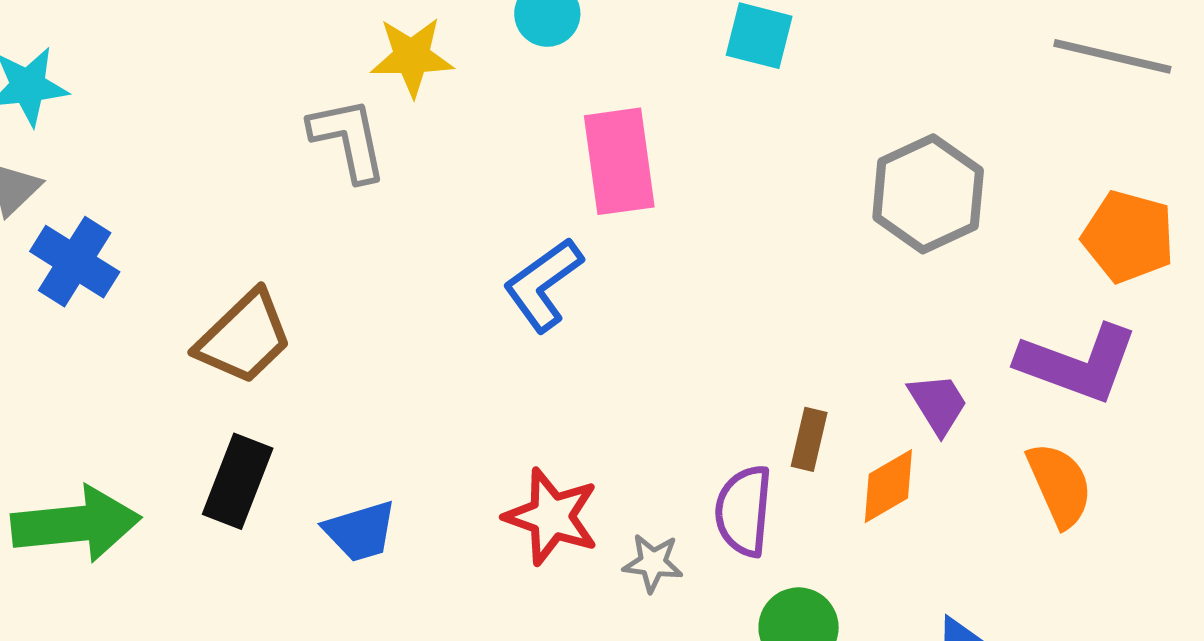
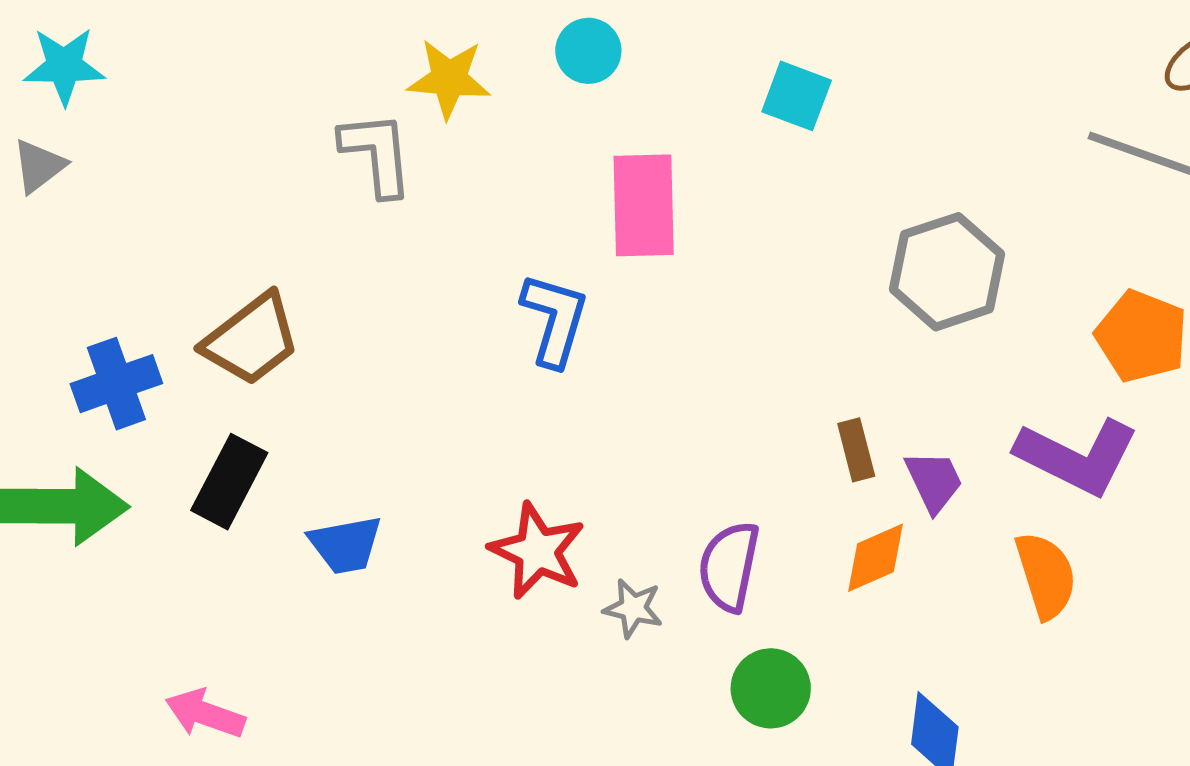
blue cross: (75, 262) -> (116, 384), moved, turned 32
blue L-shape: (543, 285) -> (555, 320), turned 136
brown rectangle: (809, 439) -> (856, 450), moved, turned -34

